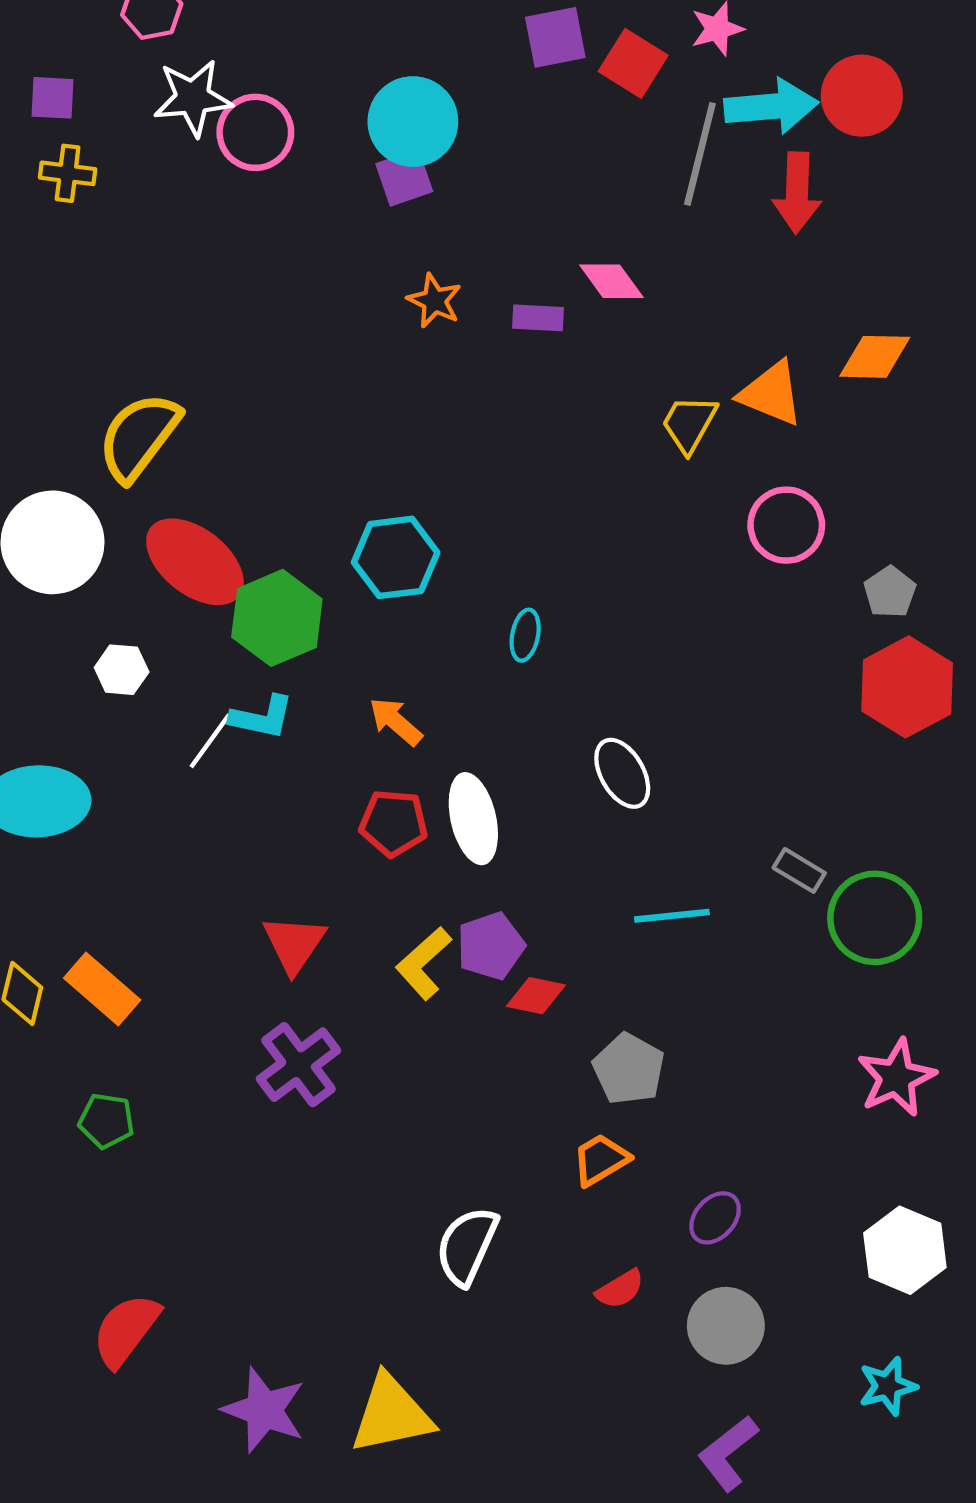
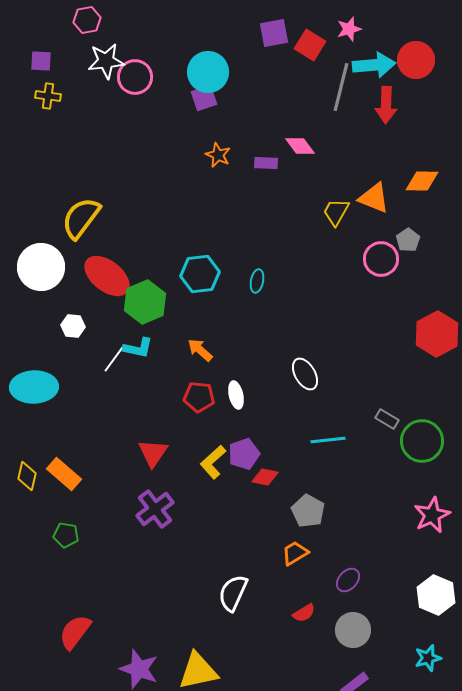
gray pentagon: (890, 592) -> (408, 240), moved
cyan ellipse: (525, 635) -> (257, 281), moved
white ellipse: (473, 819) -> (236, 395), size x0.7

